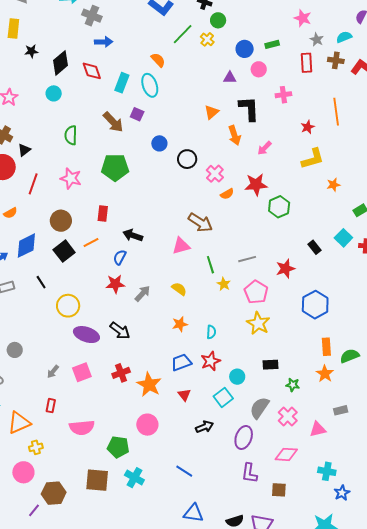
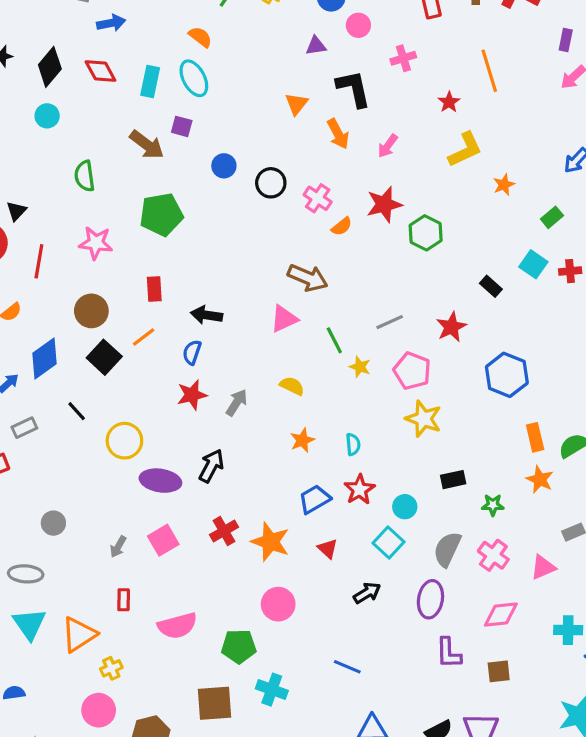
black arrow: (120, 331) -> (211, 466), turned -90

